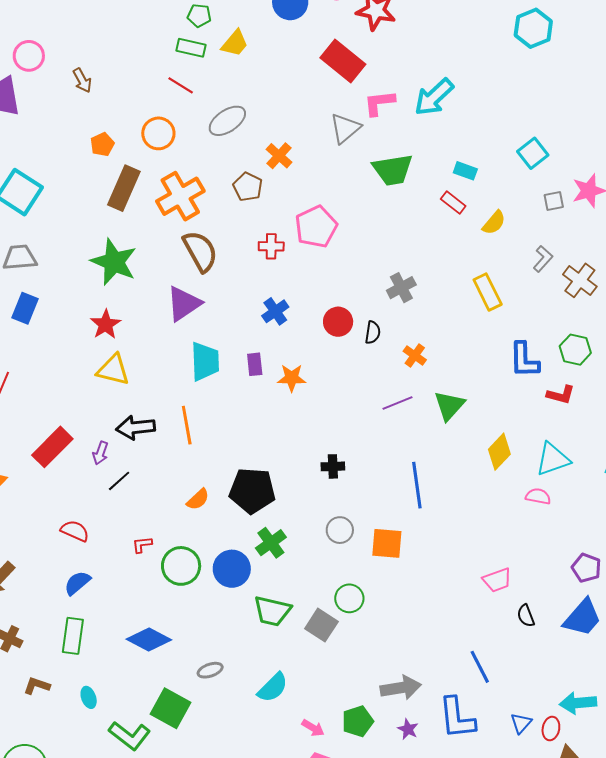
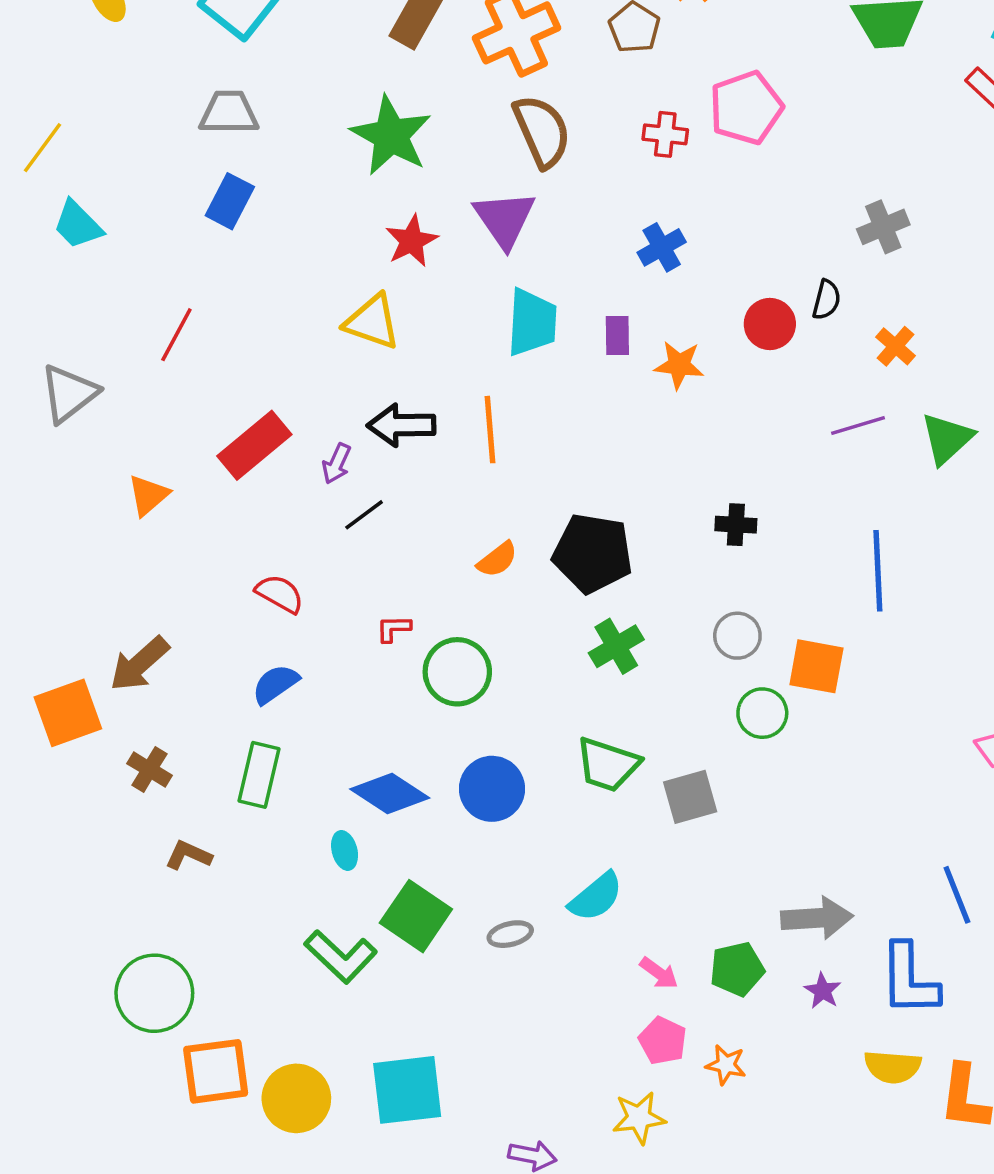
purple triangle: (184, 304) -> (505, 219), turned -36
red circle: (338, 322) -> (770, 324), moved
red star: (106, 324) -> (412, 241), moved
blue circle: (232, 569) -> (492, 789), moved
green circle: (349, 598) -> (762, 713), moved
gray square: (321, 625) -> (690, 797), turned 36
gray ellipse: (210, 670) -> (510, 934), moved
cyan ellipse: (89, 697) -> (345, 850), moved

